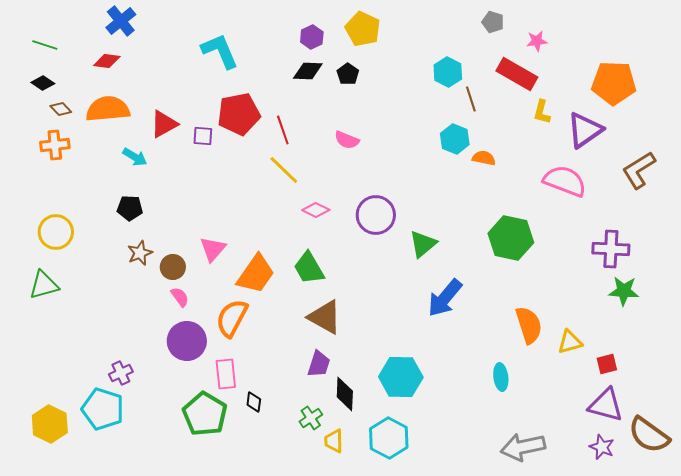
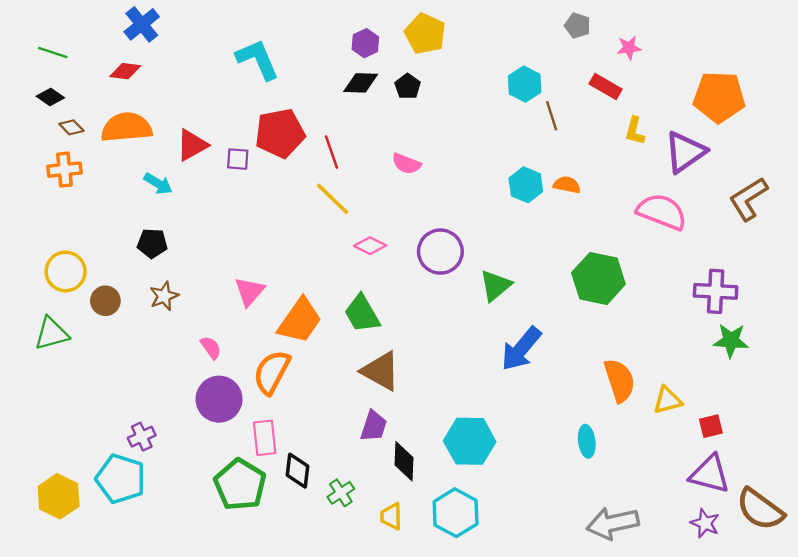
red rectangle: (517, 74) -> (606, 86), size x0.7
cyan hexagon: (455, 139) -> (526, 185), moved
brown circle: (173, 267) -> (105, 301), moved
black diamond: (254, 402) -> (297, 471), size x1.4
green cross: (311, 418) -> (341, 493), moved

